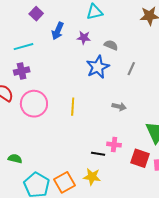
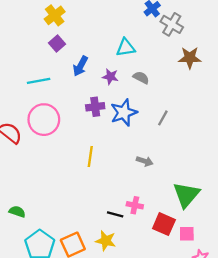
gray semicircle: (111, 45) -> (141, 78), moved
purple cross: (22, 71) -> (95, 107), moved
pink circle: (34, 104) -> (44, 120), moved

